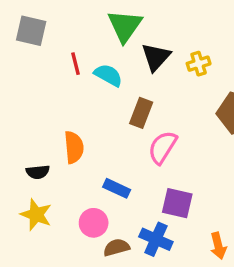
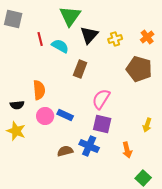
pink semicircle: (162, 147) -> (101, 99), moved
pink circle: (94, 223) -> (45, 116), moved

